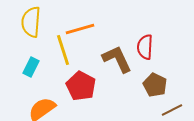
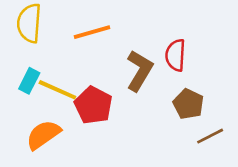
yellow line: (63, 50) -> (57, 90), moved, turned -48
brown L-shape: (117, 59) -> (140, 71), turned 56

